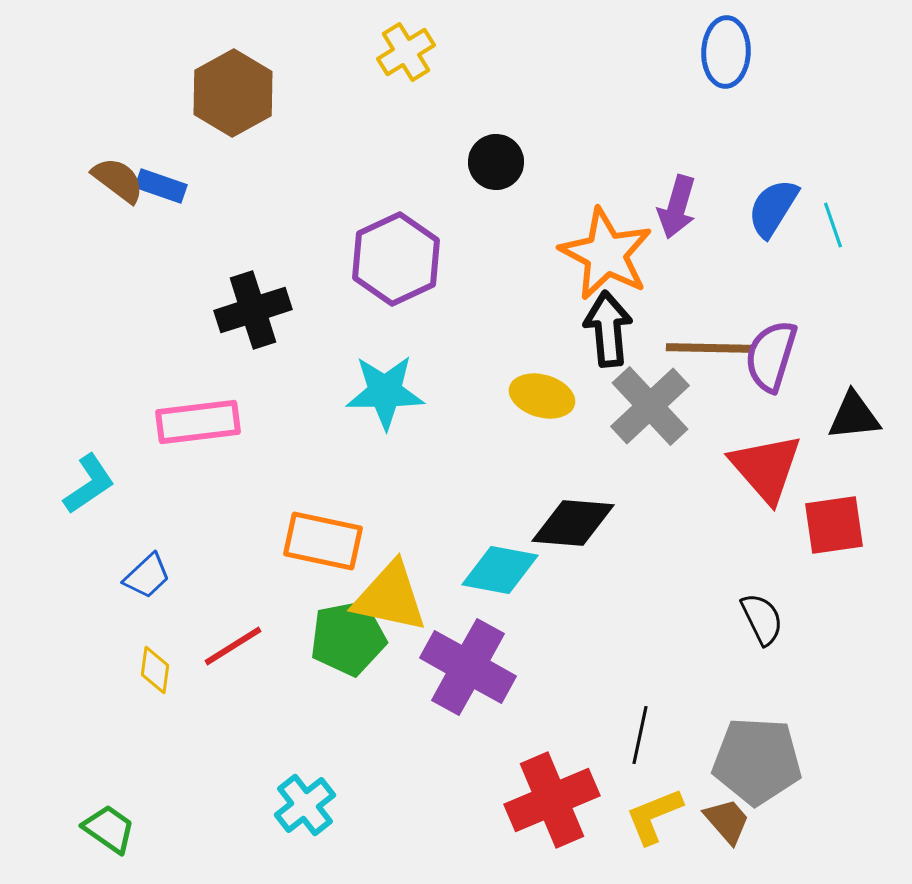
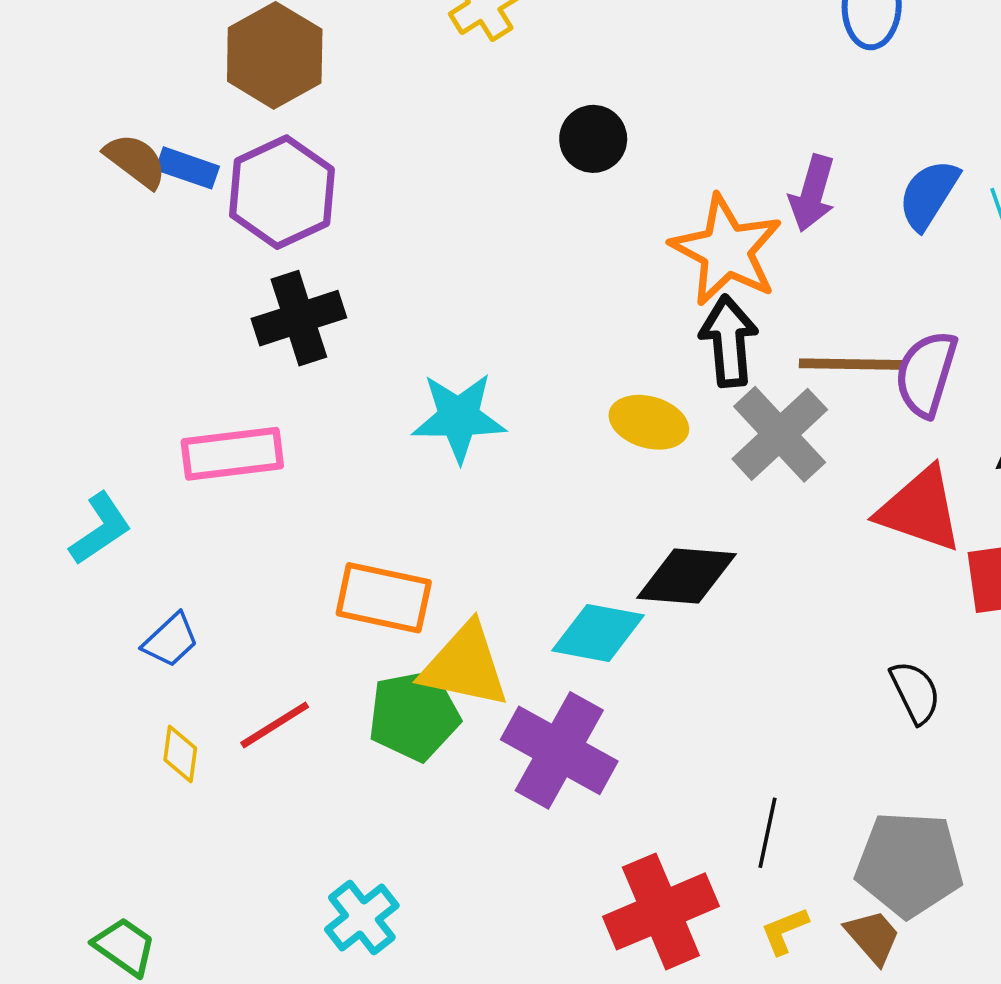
purple hexagon: (396, 259) -> (282, 192), moved
red triangle: (766, 468) -> (920, 509), turned -30
yellow L-shape: (654, 816) -> (784, 931), size x0.7

